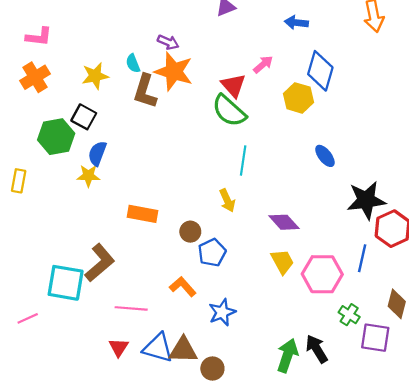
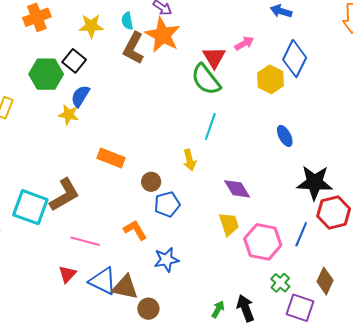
green arrow: (287, 356) -> (218, 309), size x0.6

